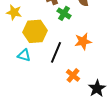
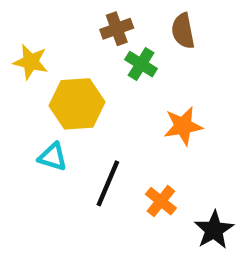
black line: (56, 52) -> (108, 183), moved

